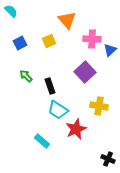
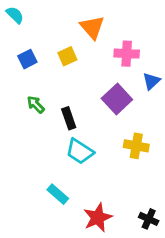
blue triangle: (110, 50) -> (151, 81), moved
red star: (76, 129) -> (98, 218), moved

